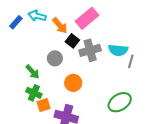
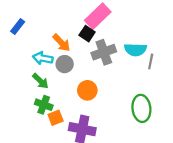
cyan arrow: (37, 16) -> (43, 58), moved
orange arrow: (60, 25) -> (61, 43), moved
black square: (72, 41) -> (87, 34), moved
green ellipse: (120, 102) -> (141, 108), turned -60

